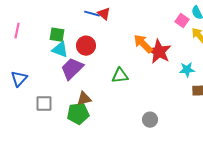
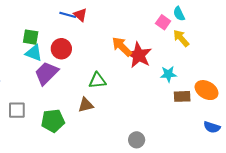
brown triangle: (84, 99) -> (86, 105), moved
gray circle: (150, 120) -> (137, 140), moved

